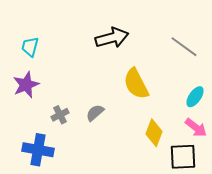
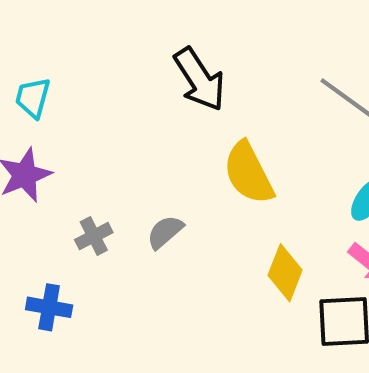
black arrow: (112, 38) -> (200, 79), turned 72
blue cross: (38, 150) -> (49, 307), size x0.7

